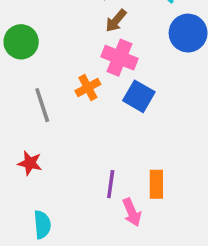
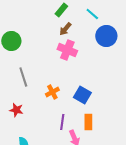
orange cross: (88, 88) -> (52, 92), moved
blue square: (139, 96) -> (82, 95), moved

